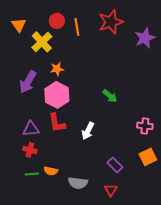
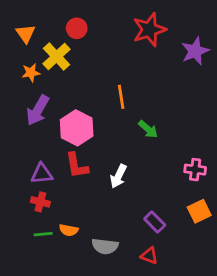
orange line: (77, 27) -> (121, 97), moved
orange star: (57, 69) -> (31, 73), moved
red triangle: (111, 190) -> (149, 256), turned -40

